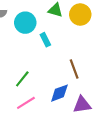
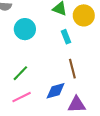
cyan circle: (25, 23) -> (25, 29), moved
cyan rectangle: (45, 40) -> (66, 37), moved

